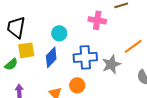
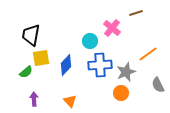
pink cross: (97, 20) -> (112, 28), turned 30
cyan circle: (59, 33) -> (90, 41), moved
orange circle: (77, 85) -> (121, 93), moved

